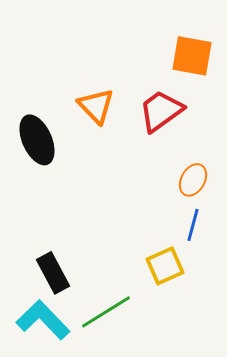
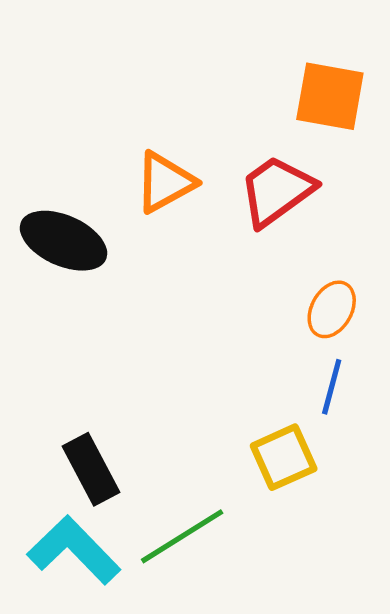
orange triangle: (96, 106) -> (165, 182), turned 45
black ellipse: (37, 140) -> (64, 241), turned -42

